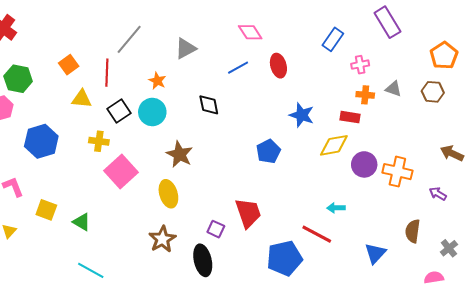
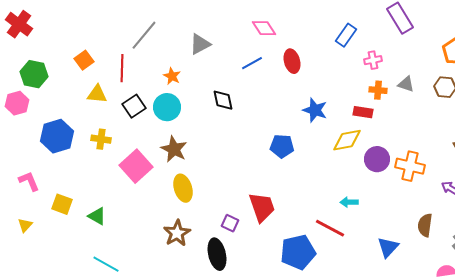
yellow cross: (99, 141) -> (101, 139), moved
blue pentagon: (268, 151) -> (282, 146), turned 30
brown star: (180, 154) -> (174, 149), moved

